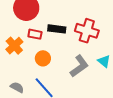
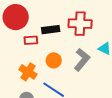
orange cross: (14, 46) -> (28, 72), moved
orange circle: (43, 58) -> (54, 60), moved

